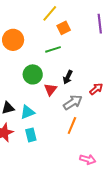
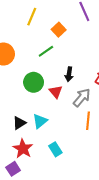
orange square: (64, 28) -> (59, 30), moved
cyan rectangle: (31, 135) -> (55, 149), moved

